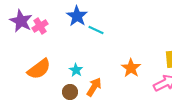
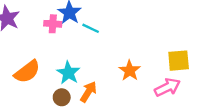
pink cross: (40, 26) -> (53, 24), moved, turned 35
cyan star: (76, 70) -> (68, 73), size x1.5

